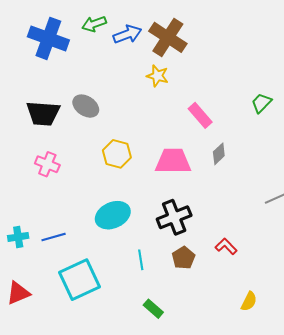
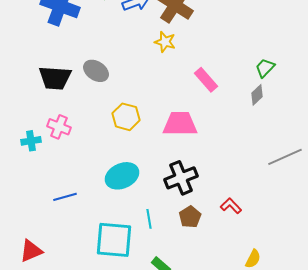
gray diamond: (219, 154) -> (257, 95), moved
cyan cross: (18, 237) -> (31, 141), moved
cyan square: (80, 280) -> (114, 240), moved, turned 30

